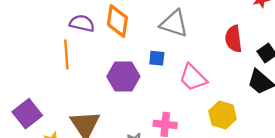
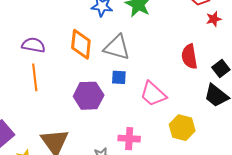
purple semicircle: (82, 23) -> (33, 45), moved
gray triangle: (174, 24) -> (117, 47), moved

